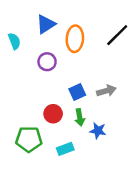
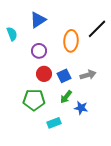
orange ellipse: (75, 39) -> (71, 41), moved
red circle: (53, 114) -> (44, 74), moved
green arrow: (80, 117) -> (66, 97), turned 48
green pentagon: (29, 139) -> (34, 100), moved

